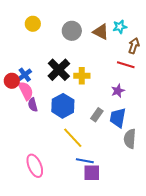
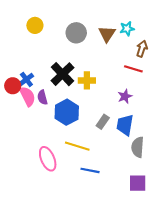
brown triangle: (101, 32) -> (107, 34), turned 36
purple semicircle: (33, 105) -> (42, 97), moved
yellow line: (73, 138) -> (77, 146), turned -30
pink ellipse: (35, 166) -> (48, 159), moved
purple square: (92, 173) -> (138, 183), moved

